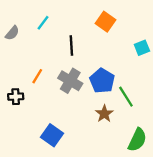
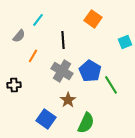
gray semicircle: (12, 33) -> (19, 36), moved
orange line: (37, 76) -> (33, 56), moved
brown star: (104, 114) -> (68, 100), moved
green semicircle: (137, 140) -> (86, 123), moved

